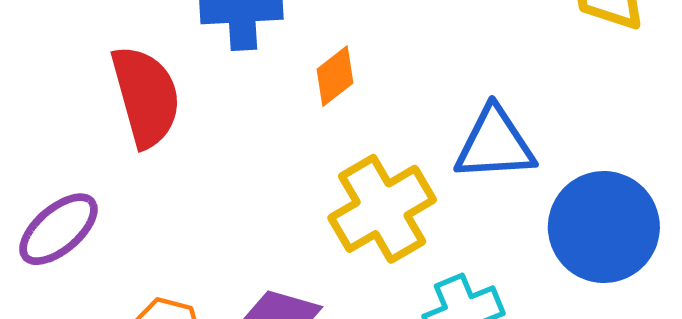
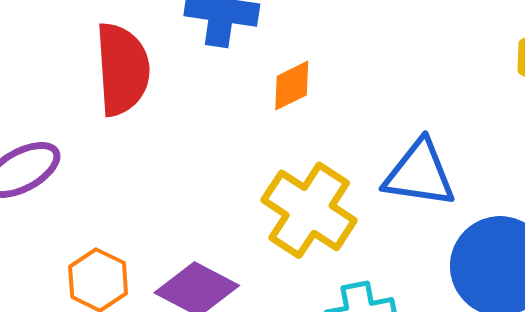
yellow cross: (382, 209) -> (309, 210), turned -38

